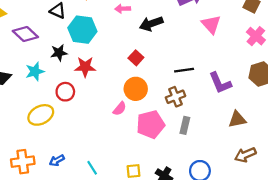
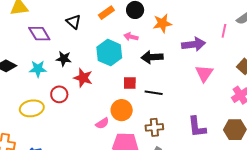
cyan hexagon: (82, 30) -> (109, 53), moved
red square: (136, 58) -> (130, 83), turned 32
black line: (184, 70) -> (154, 93), moved

